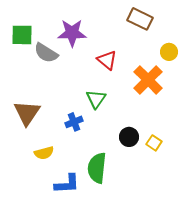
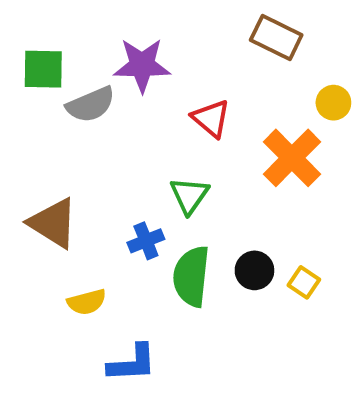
gray semicircle: (46, 53) -> (91, 105), turned -55
brown triangle: (27, 113) -> (53, 223), turned -32
green semicircle: (97, 168) -> (191, 276), moved

